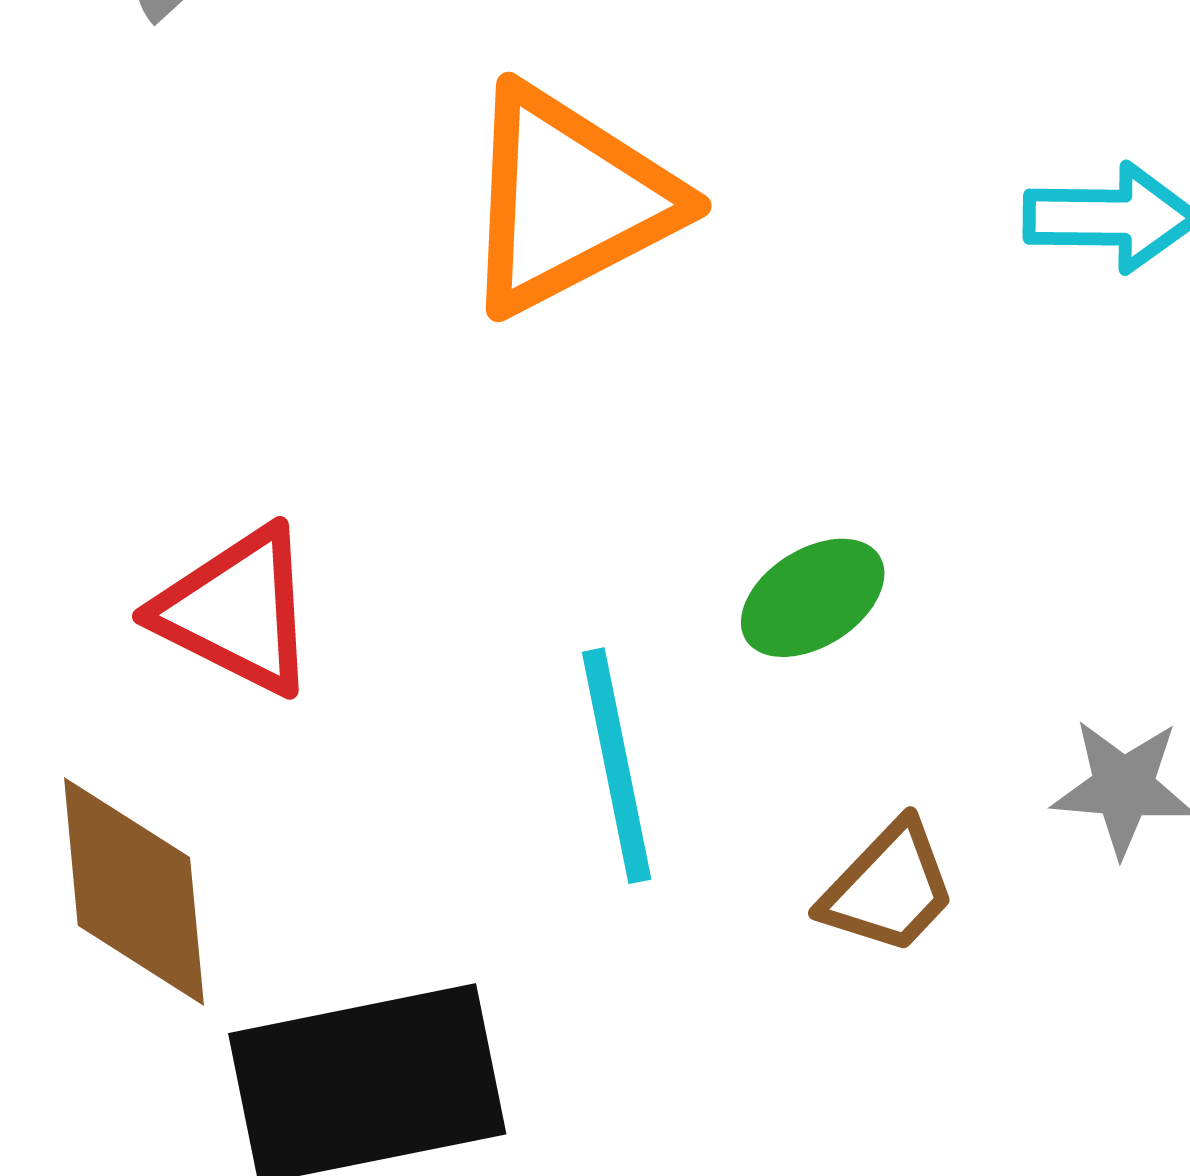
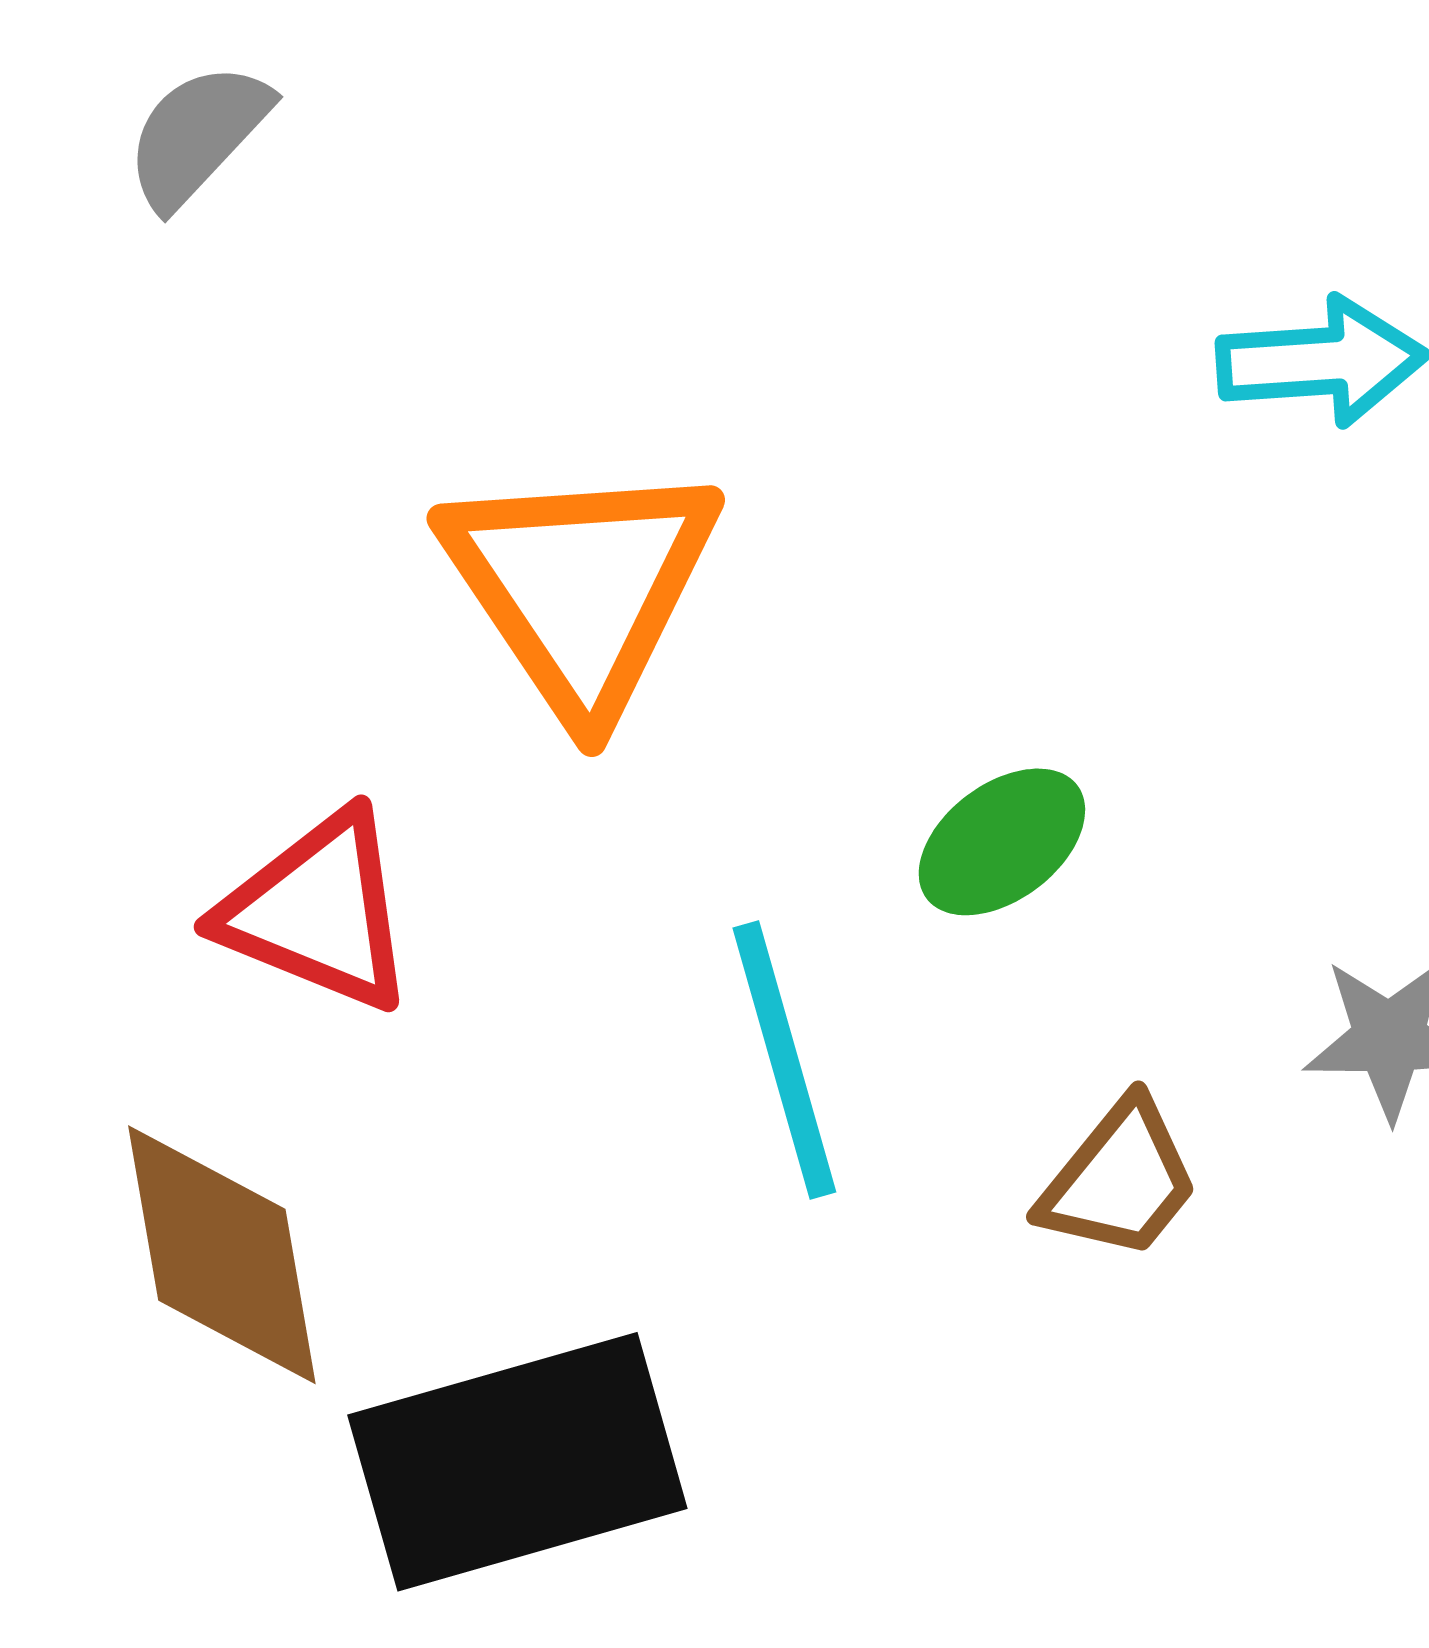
orange triangle: (569, 200) -> (581, 587), moved, turned -32

